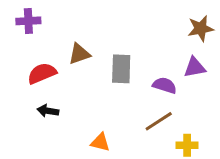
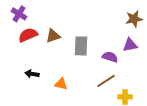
purple cross: (28, 21) -> (19, 14), turned 35
red semicircle: (42, 73) -> (28, 35), moved
orange triangle: (100, 142) -> (61, 84), moved

